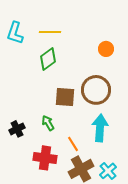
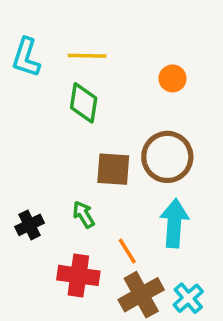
orange circle: (106, 49) -> (173, 78), moved
green diamond: (48, 59) -> (84, 103), turned -45

